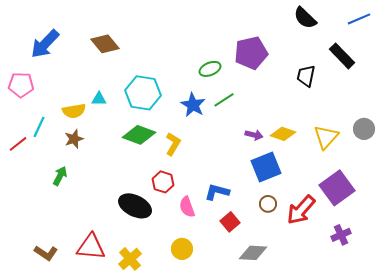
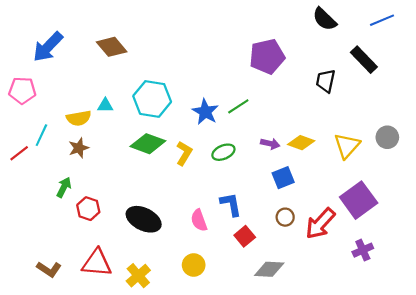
green ellipse: (210, 69) -> (223, 152), moved
blue square: (266, 167) -> (283, 178), size x0.7
red hexagon: (163, 182) -> (88, 209), moved
blue L-shape: (217, 192) -> (231, 204), turned 65

